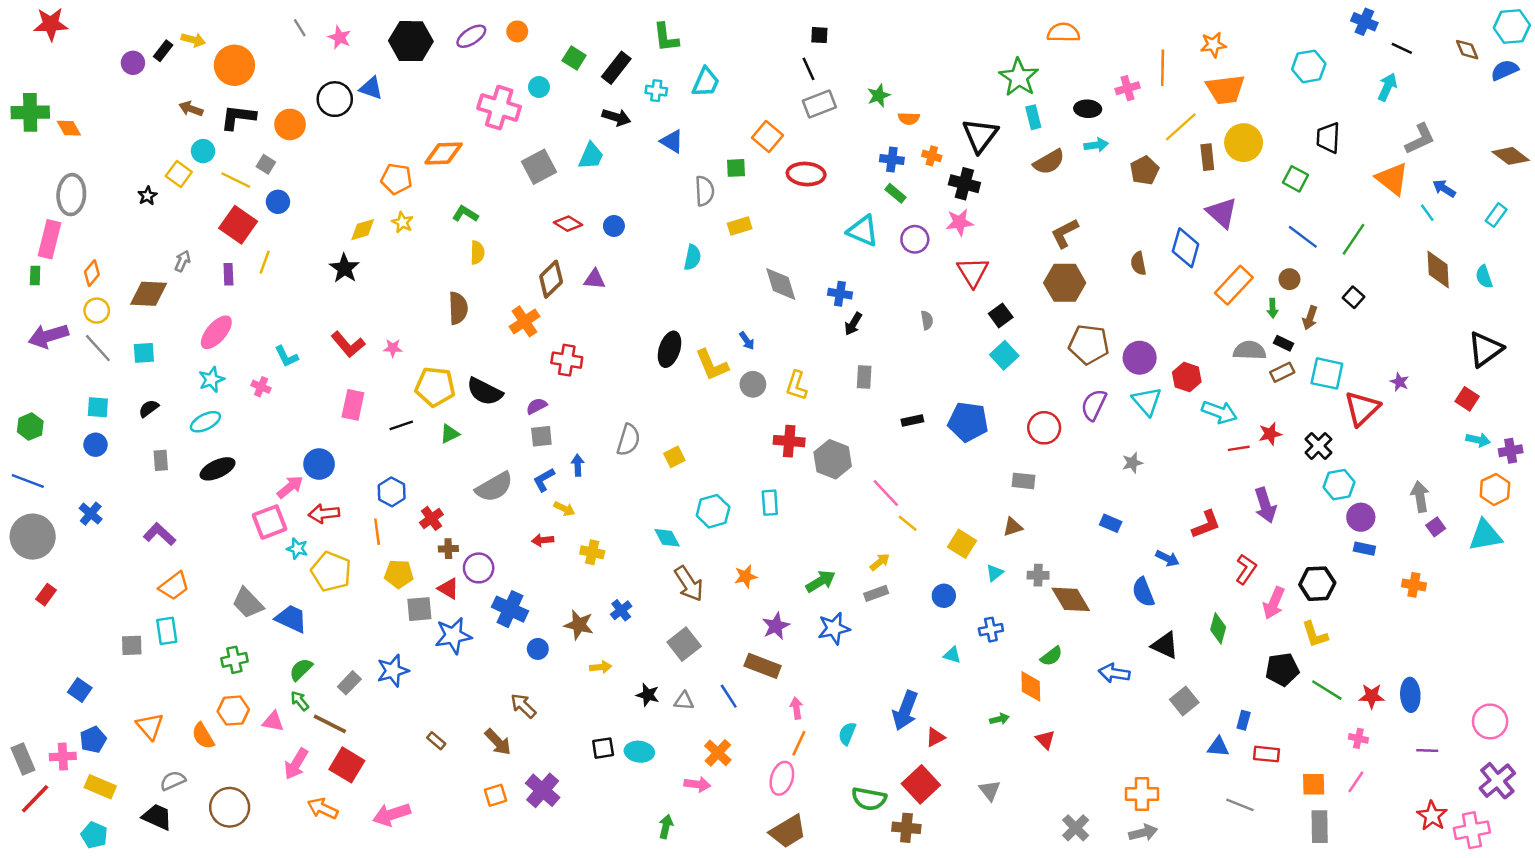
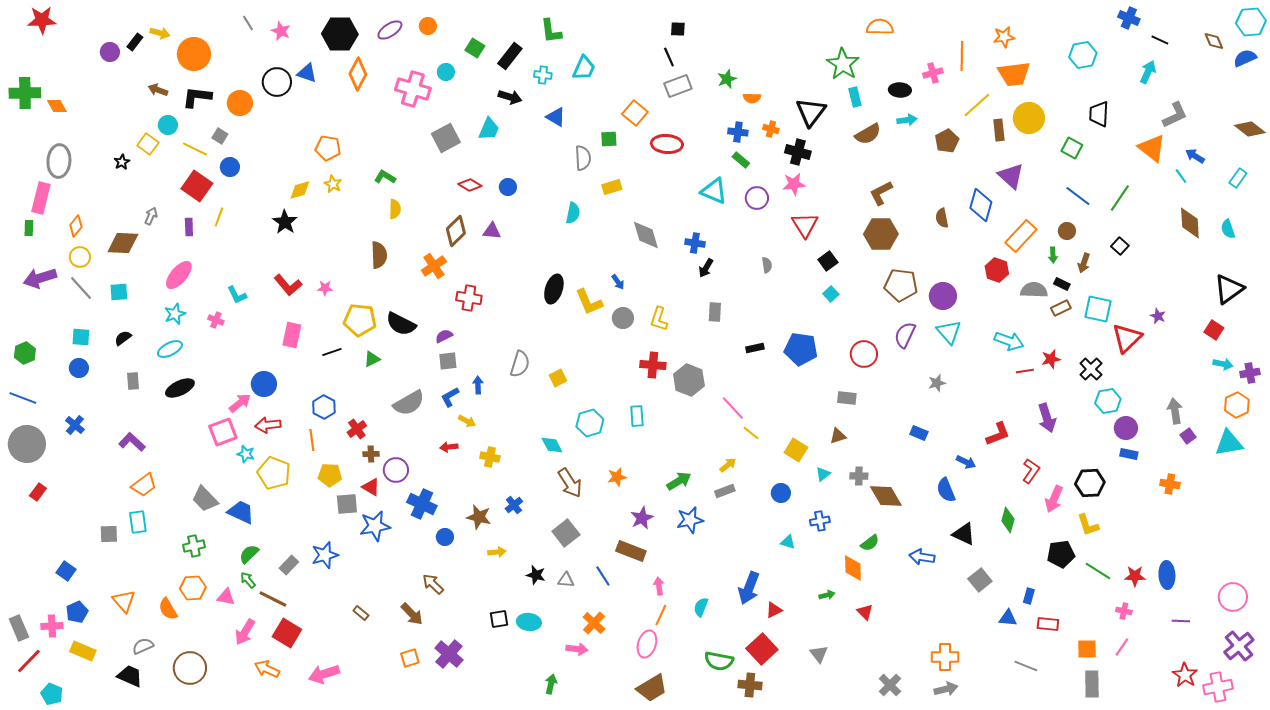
orange diamond: (444, 153) -> (358, 74), moved, turned -60
cyan square: (1004, 355) -> (831, 294), size x0.7
red hexagon: (1187, 377) -> (997, 270), moved
cyan pentagon: (94, 835) -> (52, 694), moved

